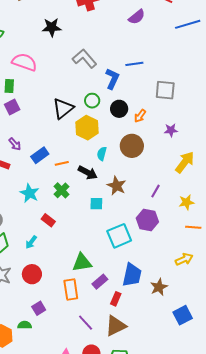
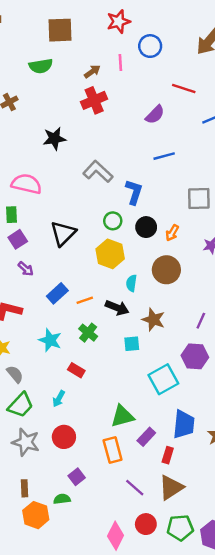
blue line: (134, 64) -> (164, 156), moved
black triangle: (63, 108) -> (63, 233), moved
purple arrow: (15, 144) -> (26, 269), moved

